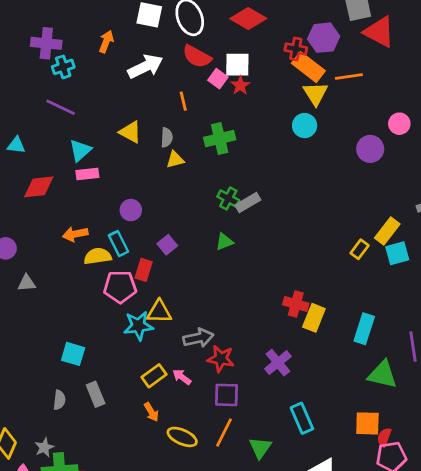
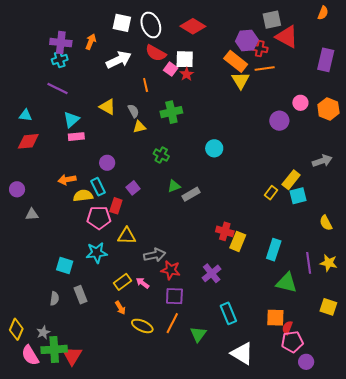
purple cross: (46, 43) -> (61, 43), moved
red cross: (296, 49) -> (260, 49), moved
cyan circle: (305, 126) -> (214, 148), moved
gray semicircle: (167, 137) -> (133, 111), turned -32
red diamond: (39, 187) -> (28, 141), moved
green cross: (228, 198) -> (161, 155), moved
gray rectangle: (248, 203) -> (191, 194), moved
cyan star: (138, 326) -> (97, 253), moved

